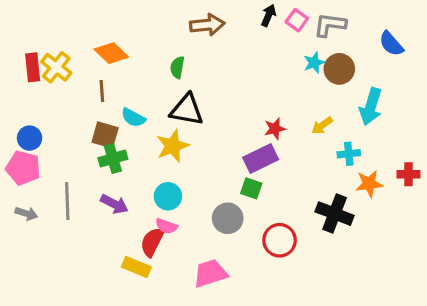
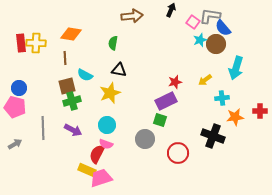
pink square: (297, 20) -> (193, 22), moved
blue semicircle: (391, 44) -> (223, 28), moved
orange diamond: (111, 53) -> (71, 34), turned -35
yellow cross: (56, 67) -> (36, 43), turned -36
black triangle: (187, 110) -> (119, 70), size x0.7
brown square: (105, 135) -> (67, 86), turned -30
gray arrow: (26, 214) -> (15, 144), moved, turned -48
pink trapezoid: (210, 273) -> (101, 178), moved

